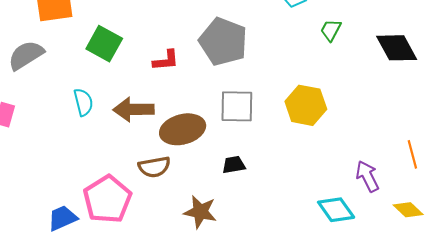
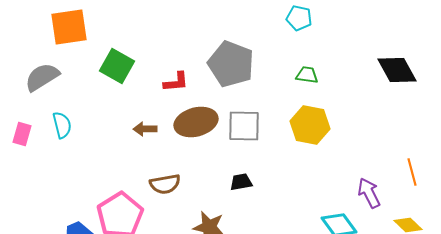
green trapezoid: (331, 30) -> (307, 75), moved, turned 70
cyan semicircle: (83, 102) -> (62, 125), moved
brown arrow: (133, 109) -> (145, 129), size x0.6
brown ellipse: (183, 129) -> (196, 122), moved

